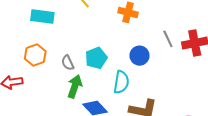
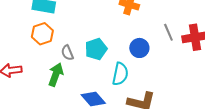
orange hexagon: (35, 55) -> (42, 34), moved
green arrow: (75, 86) -> (56, 75), moved

